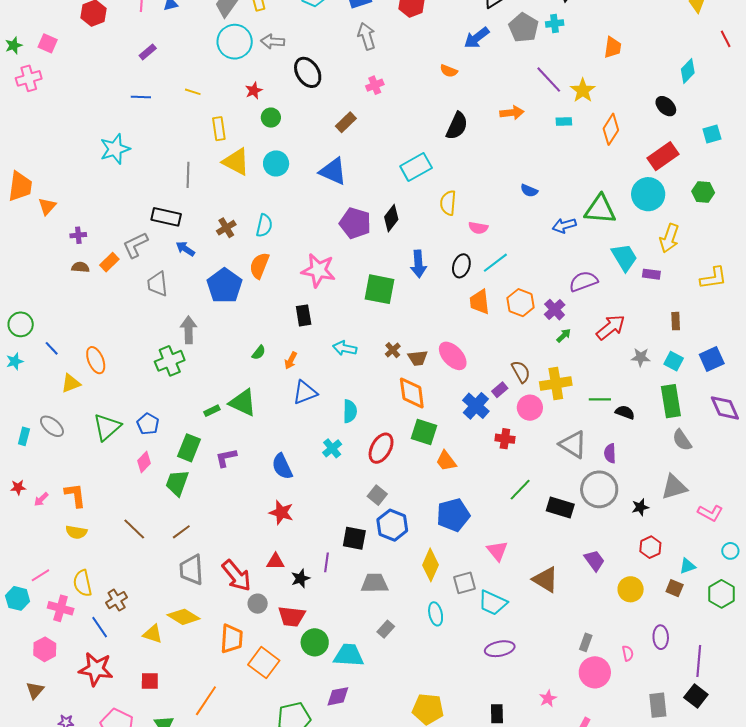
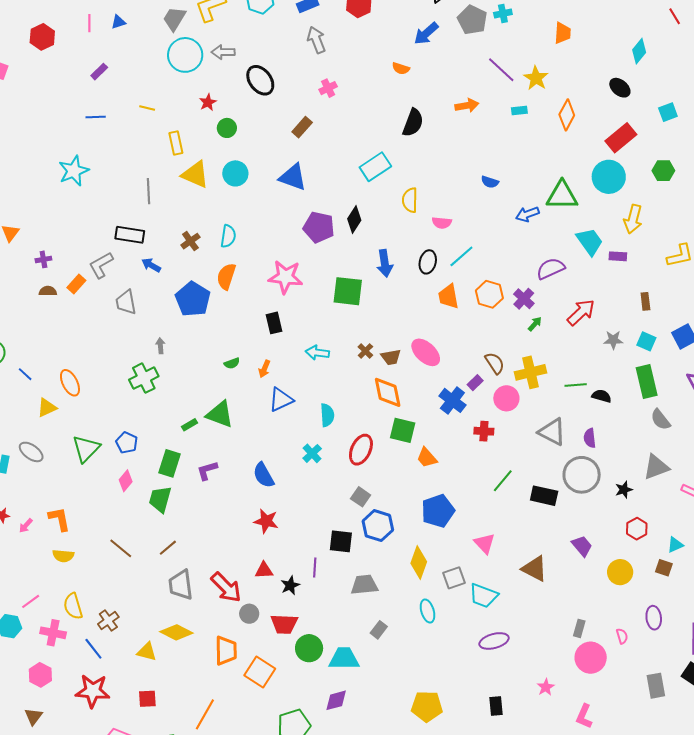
gray arrow: (189, 330) -> (160, 346), size x0.6
green semicircle: (259, 353) -> (232, 363), turned 35

